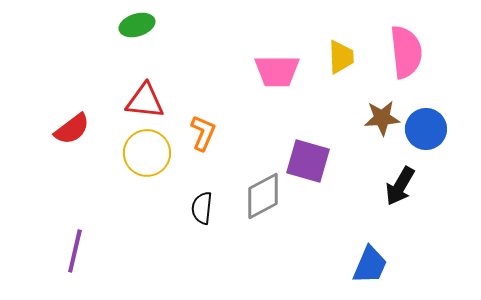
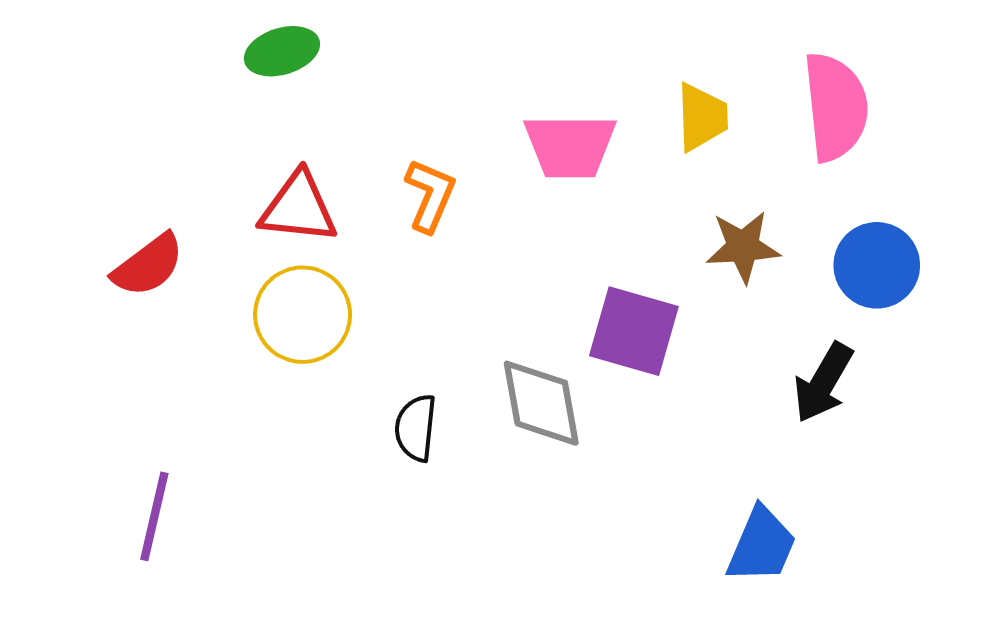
brown star: (382, 118) -> (743, 247), moved
orange L-shape: (203, 133) -> (430, 195), moved
gray diamond: (263, 196) -> (541, 403), turned -72

